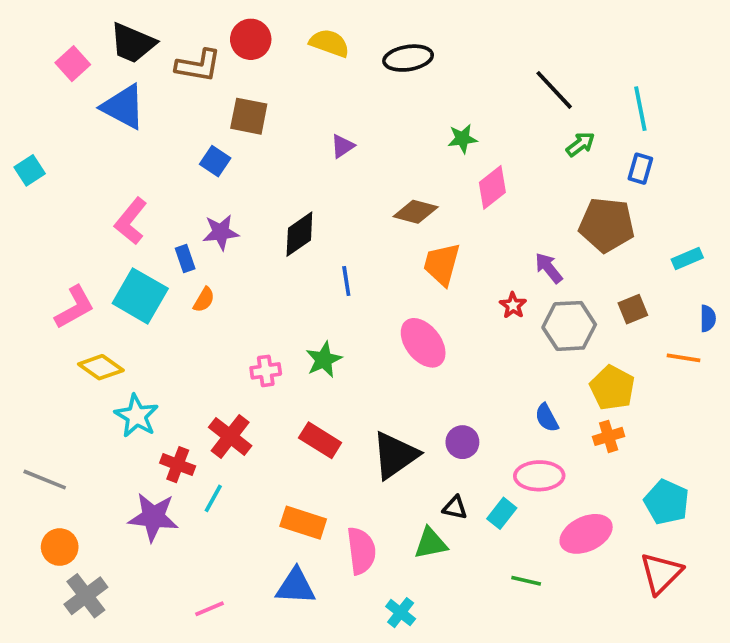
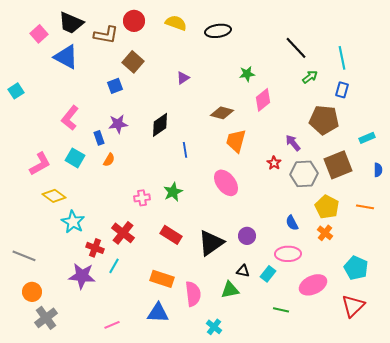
brown square: (249, 116) -> (133, 62), turned 30
blue square: (215, 161) -> (115, 86), turned 35
cyan square: (140, 296) -> (75, 158), size x0.7
brown square: (633, 309) -> (338, 165), size x1.8
orange line: (683, 358) -> (365, 207), moved
orange cross: (609, 436) -> (325, 233), turned -35

